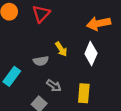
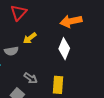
yellow arrow: (61, 49) -> (30, 38), moved, turned 88
gray semicircle: (41, 61) -> (11, 51), moved

